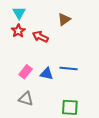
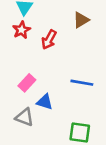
red arrow: (40, 37) -> (49, 40), turned -91
blue triangle: (47, 74) -> (45, 102), moved

